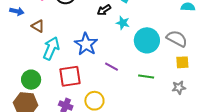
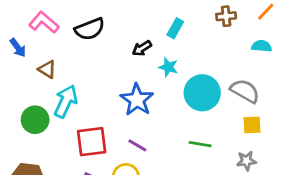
blue arrow: (17, 11) -> (18, 48), turned 40
blue star: (86, 44) -> (137, 100), moved
purple line: (111, 67) -> (137, 145), moved
green circle: (31, 80) -> (35, 120), moved

